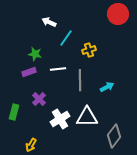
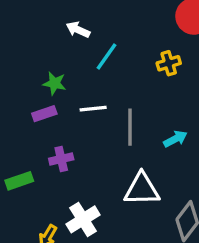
yellow cross: (89, 50) -> (169, 63), moved
purple cross: (39, 99) -> (61, 159), turned 32
green rectangle: (14, 112) -> (19, 181), turned 56
white cross: (60, 119) -> (83, 219), moved

